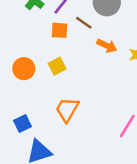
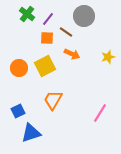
orange arrow: (107, 46) -> (72, 54), moved
yellow square: (57, 66) -> (45, 66), size x1.5

